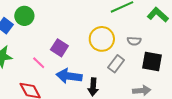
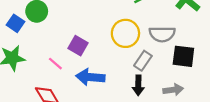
gray semicircle: (134, 41) -> (162, 34), size x1.6
black arrow: (93, 87) -> (138, 85), moved

